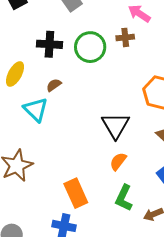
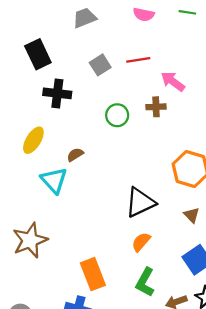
black cross: (49, 44) -> (57, 93), moved
green circle: (90, 47) -> (117, 115), size x0.7
black triangle: (115, 125) -> (140, 202), turned 32

